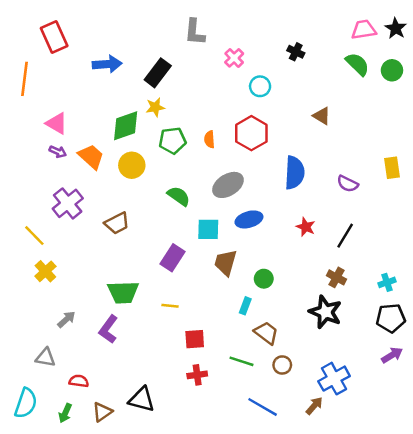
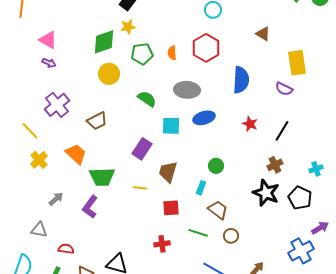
orange trapezoid: (91, 157) -> (76, 154), moved
yellow rectangle: (392, 168) -> (297, 63), moved, size x1.4
gray ellipse: (228, 185) -> (187, 90), turned 35
brown trapezoid: (226, 263) -> (168, 172), moved
brown cross: (336, 277) -> (275, 165), turned 35
black pentagon: (391, 318) -> (300, 198), moved, turned 30
red square: (195, 339) -> (171, 208), moved
blue cross: (334, 379) -> (301, 251), moved

